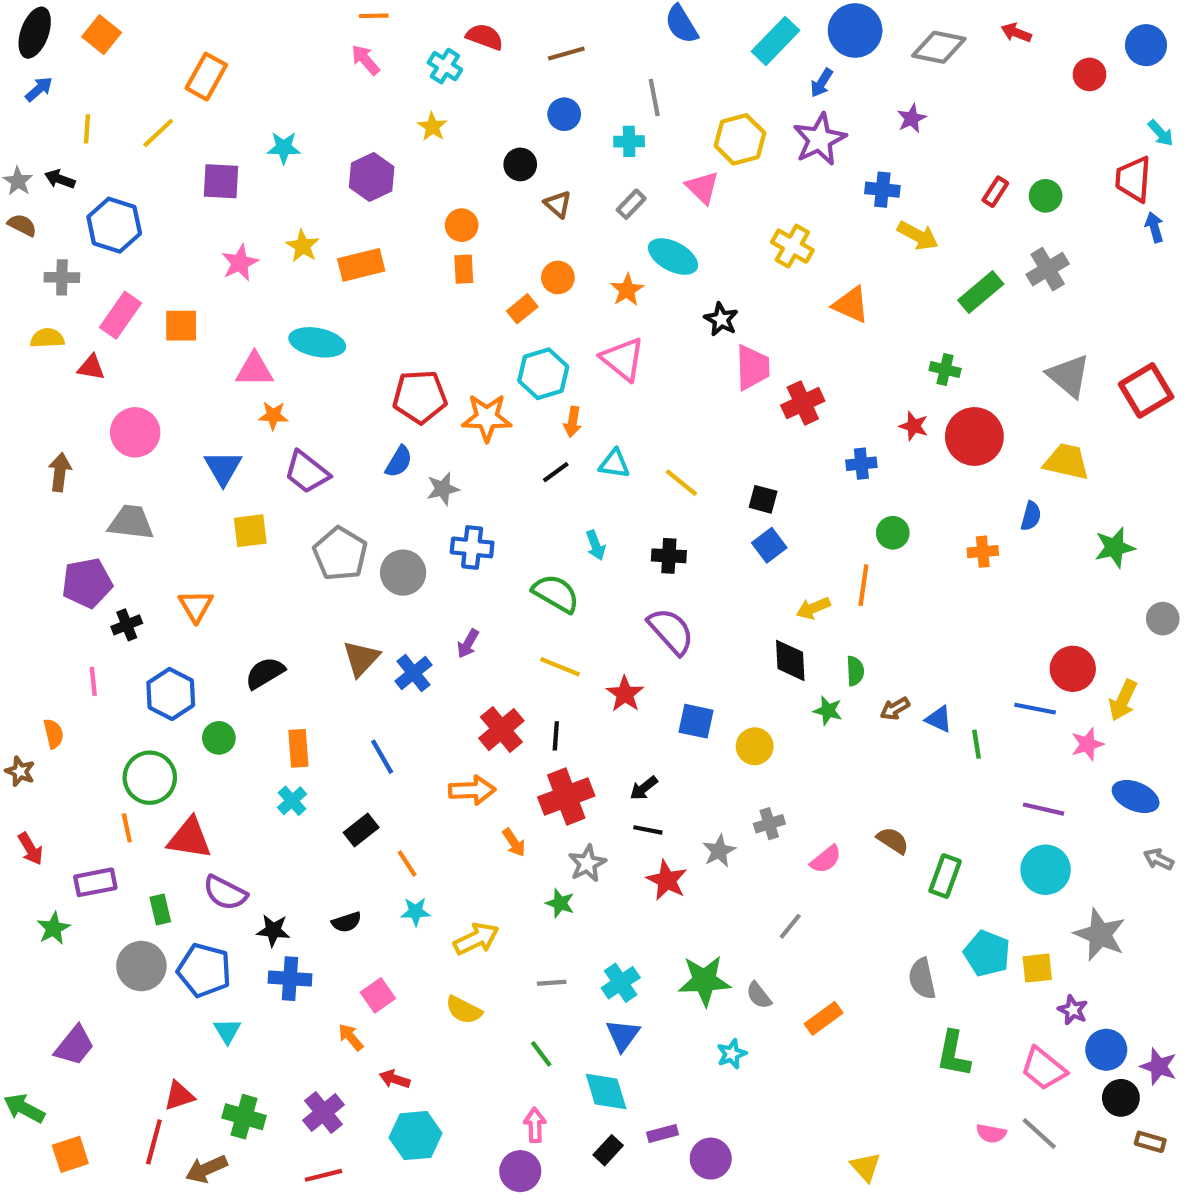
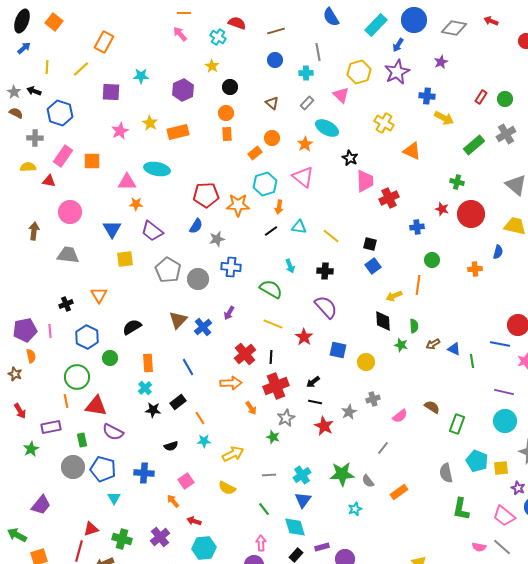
black circle: (520, 164) -> (230, 87), moved
purple pentagon: (87, 583) -> (25, 330), moved
black star: (273, 930) -> (153, 410), moved

